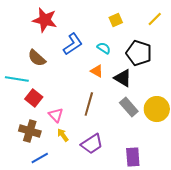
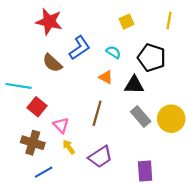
yellow line: (155, 19) -> (169, 21), turned -35
brown semicircle: (37, 58) -> (52, 63), moved
black triangle: (123, 78) -> (134, 85), turned -30

